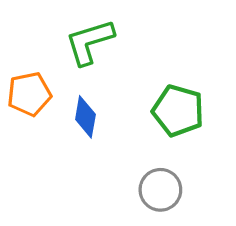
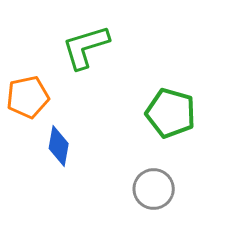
blue diamond: (85, 117) -> (59, 146), moved

